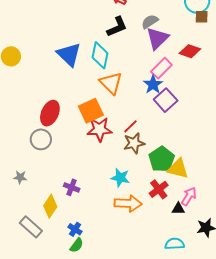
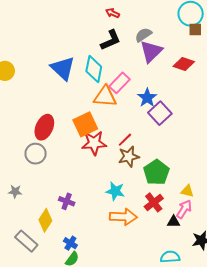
pink rectangle: (161, 68) -> (119, 83), moved
orange triangle: (111, 83) -> (105, 97), turned -40
yellow triangle: (178, 169) -> (187, 191), moved, size x0.6

